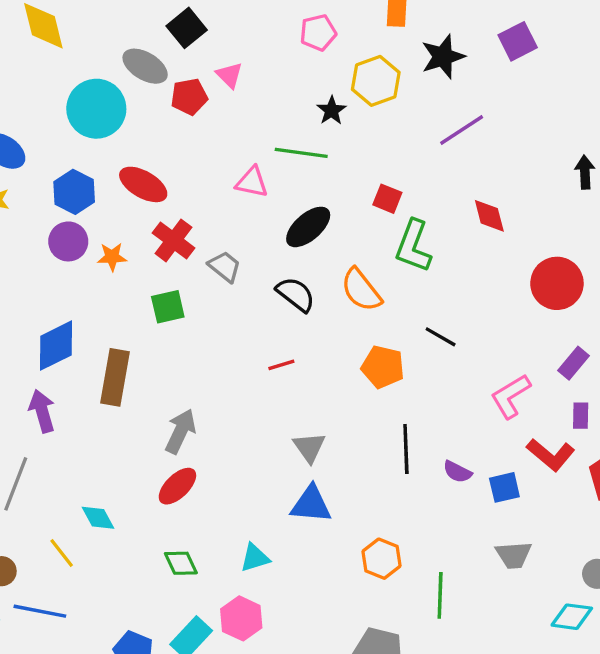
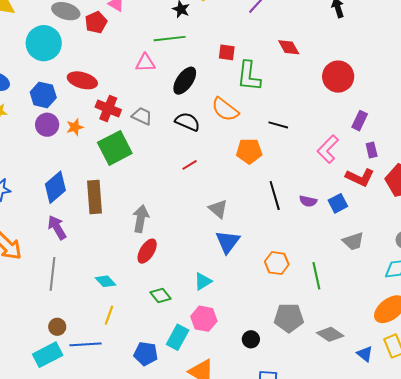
green square: (168, 307) -> (115, 148), size x1.6
blue triangle: (311, 504) -> (228, 242), turned -44
yellow line: (62, 553) -> (109, 315), moved, turned 72

